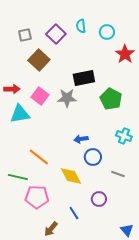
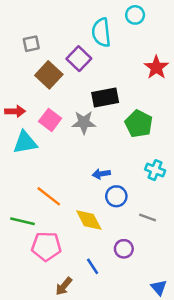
cyan semicircle: (81, 26) -> (101, 32), size x1.6
cyan circle: (107, 32) -> (135, 15), moved
purple square: (56, 34) -> (79, 59), moved

